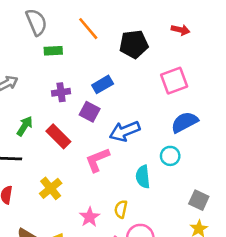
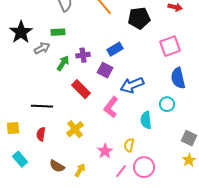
green rectangle: (53, 51) -> (58, 32), moved
blue semicircle: (184, 122) -> (178, 78), turned -75
green arrow: (25, 126) -> (63, 63), moved
pink L-shape: (97, 160) -> (111, 107), turned -30

